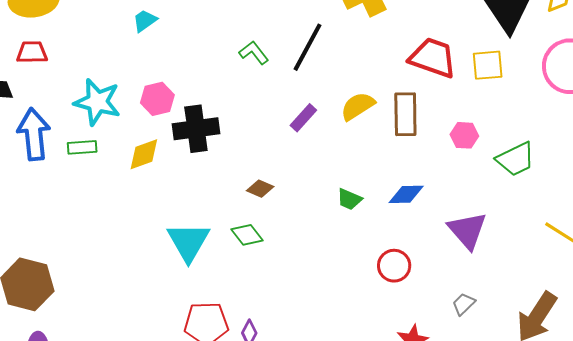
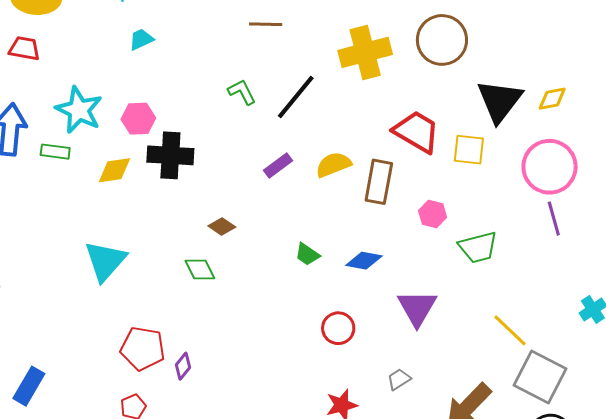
cyan triangle: (188, 242) -> (105, 261), moved

